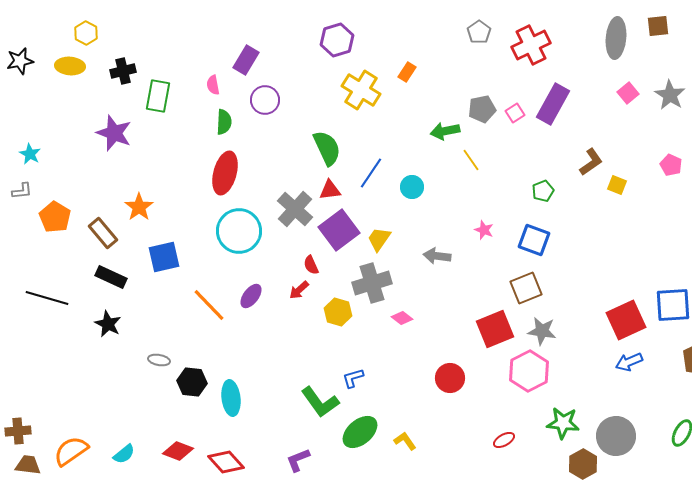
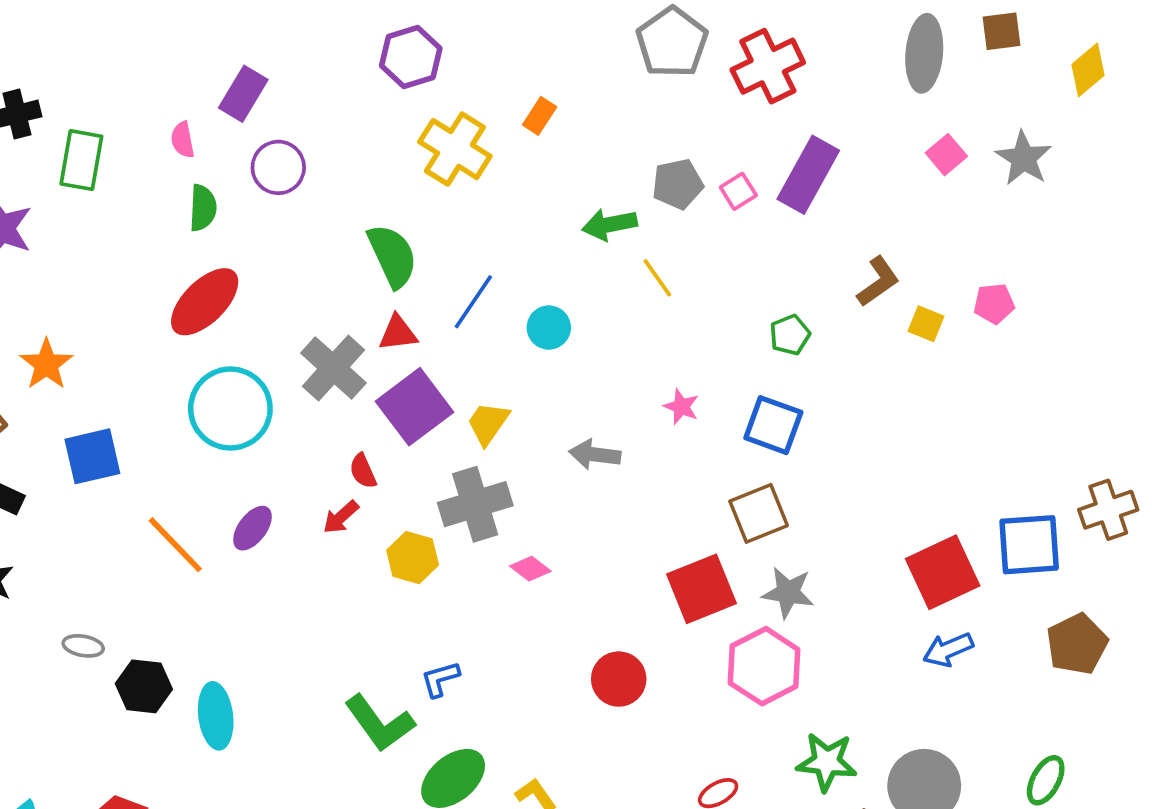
gray pentagon: (479, 32) -> (672, 42), size x1.6
pink pentagon: (671, 165) -> (994, 304), moved, turned -30
red ellipse: (225, 173) -> (205, 302), turned 30

